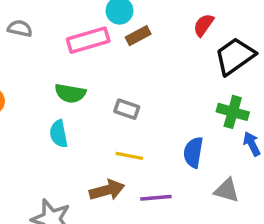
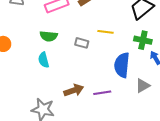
blue semicircle: (193, 152) -> (122, 65), size x1.4
yellow line: (129, 156) -> (106, 32), moved
gray triangle: (227, 190) -> (143, 86), turned -42

